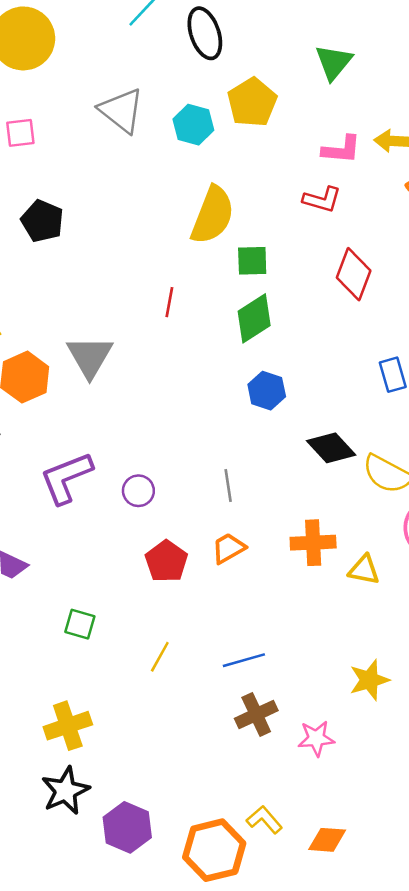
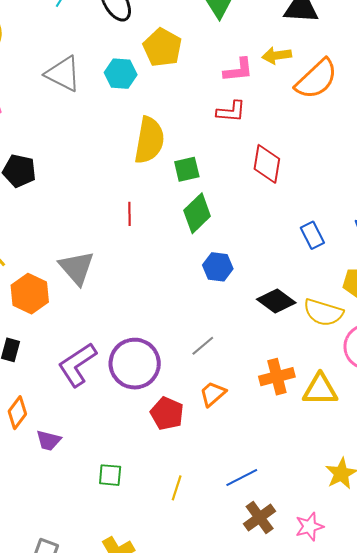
gray line: (228, 486) -> (203, 346), turned 70
purple circle: (138, 491) -> (135, 364), size x2.0
yellow triangle: (364, 570) -> (320, 390), size x1.4

